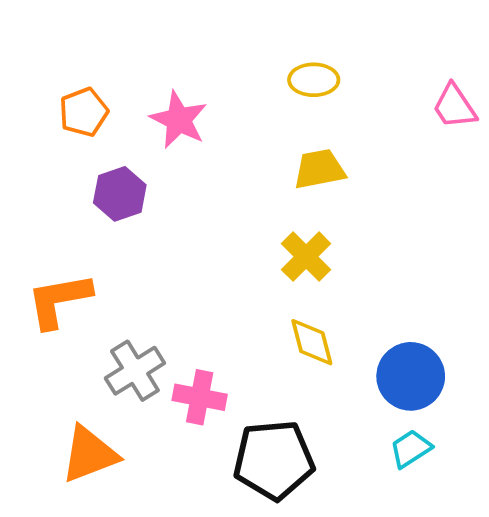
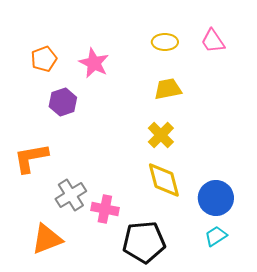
pink trapezoid: (454, 106) -> (213, 41), moved
yellow diamond: (312, 342) -> (164, 180), size x1.4

